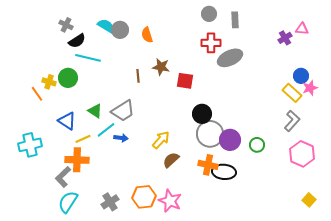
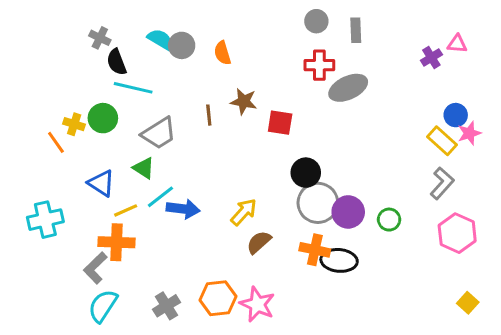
black semicircle: (77, 41) -> (117, 62), turned 102
gray trapezoid: (123, 111) -> (159, 133), moved
blue arrow: (121, 138) -> (183, 209), size x1.5

